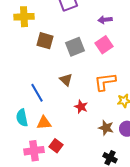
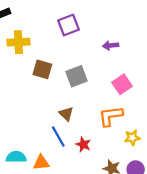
pink square: (104, 45) -> (122, 84), moved
blue line: (37, 93) -> (58, 137), moved
cyan semicircle: (22, 118) -> (16, 157), turned 102

